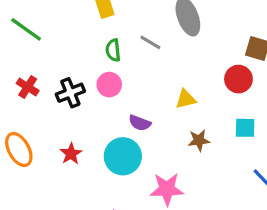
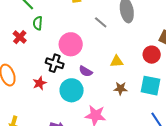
green semicircle: (113, 50) -> (38, 23), moved
pink circle: (109, 85) -> (71, 44), size x1.5
black cross: (70, 93) -> (55, 63), moved, turned 30
cyan square: (245, 128) -> (151, 86), size x1.5

